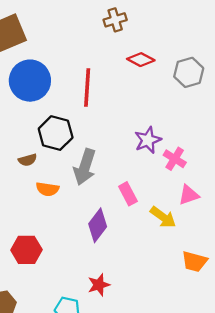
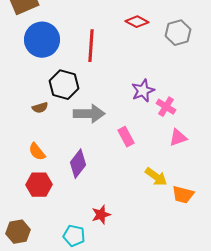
gray arrow: (85, 167) -> (89, 114), turned -108
orange semicircle: (47, 189) -> (37, 152), moved, turned 42
yellow arrow: (163, 217) -> (156, 177), moved
purple diamond: (98, 225) -> (78, 164), moved

